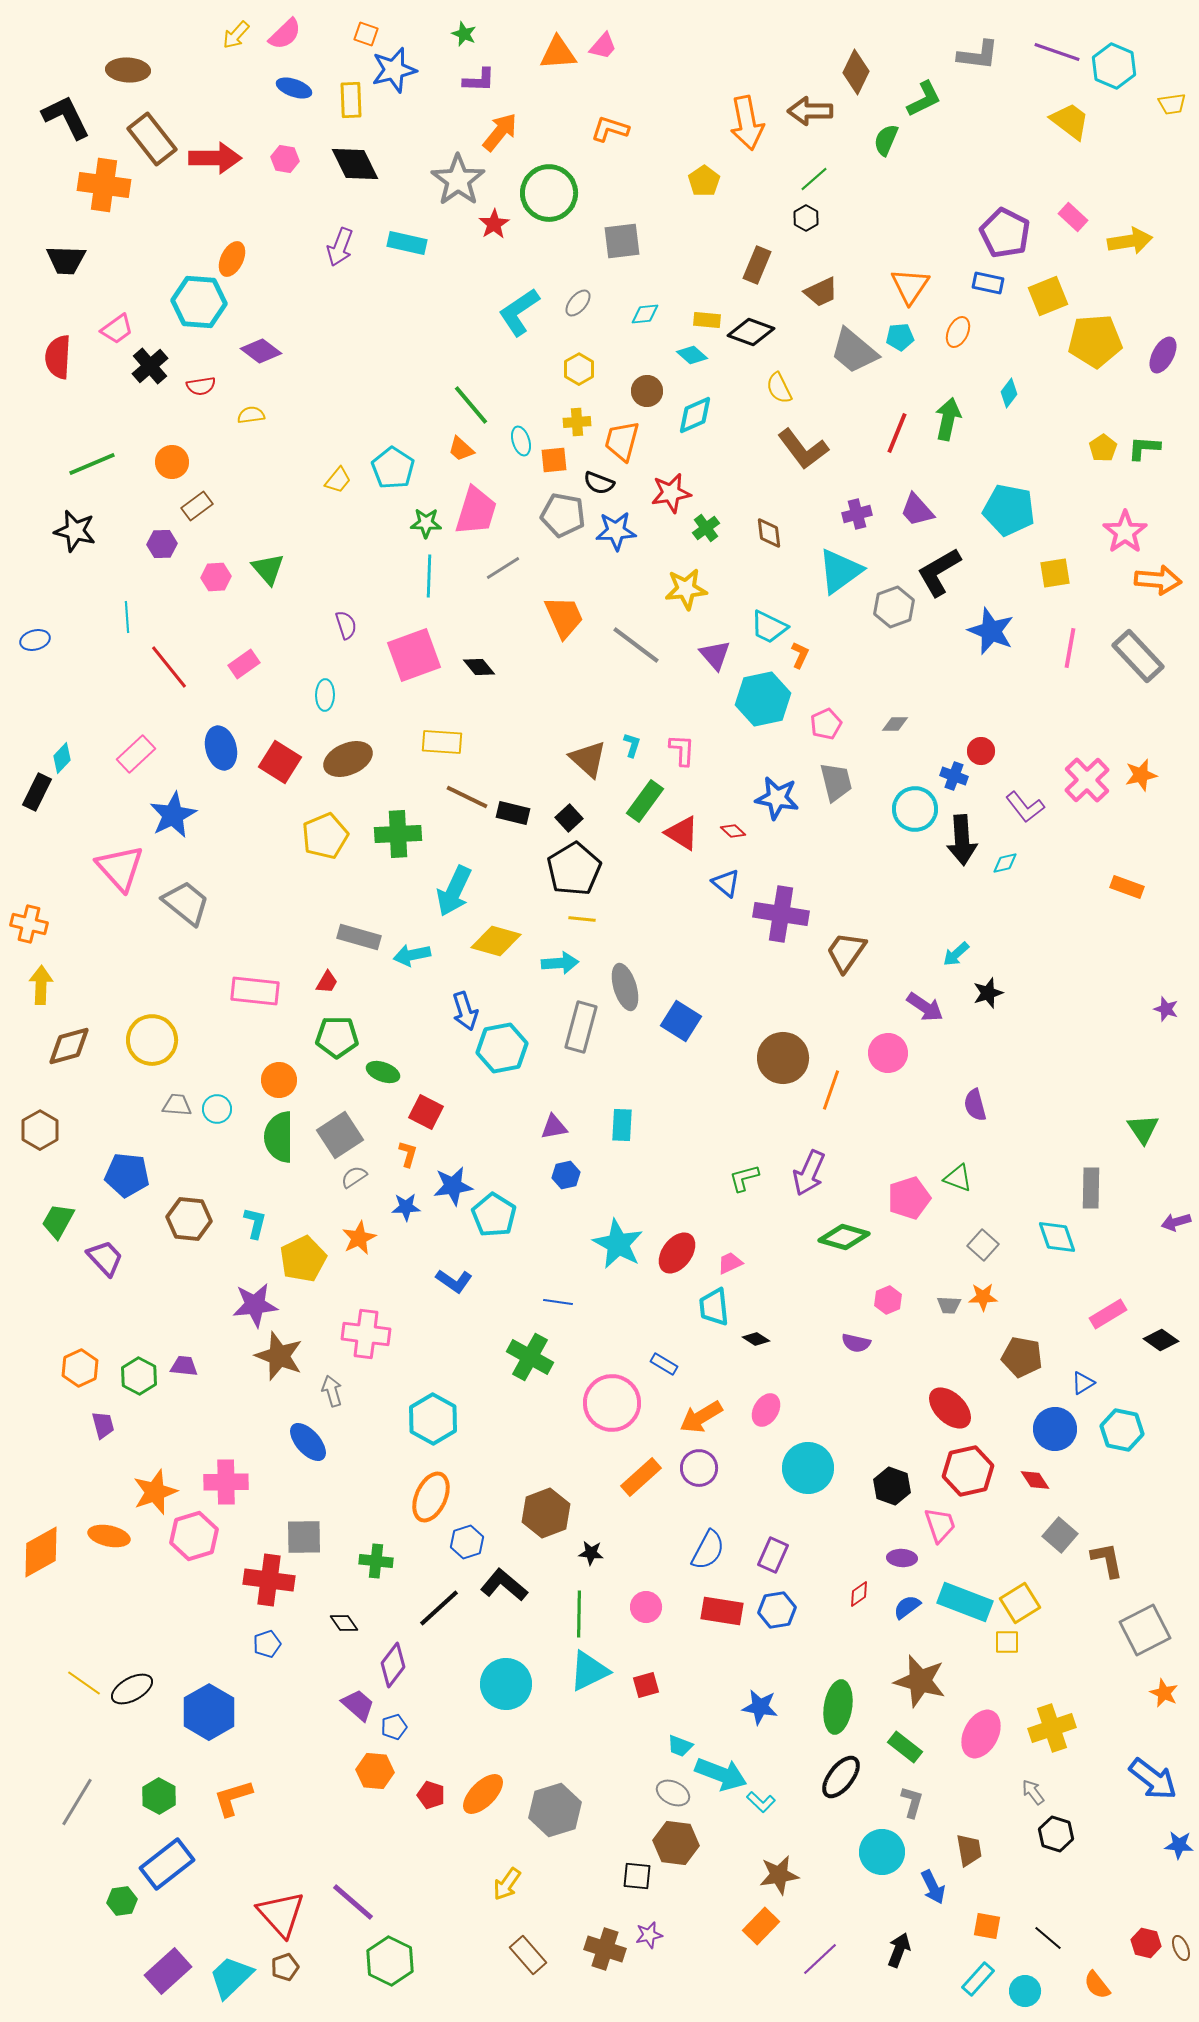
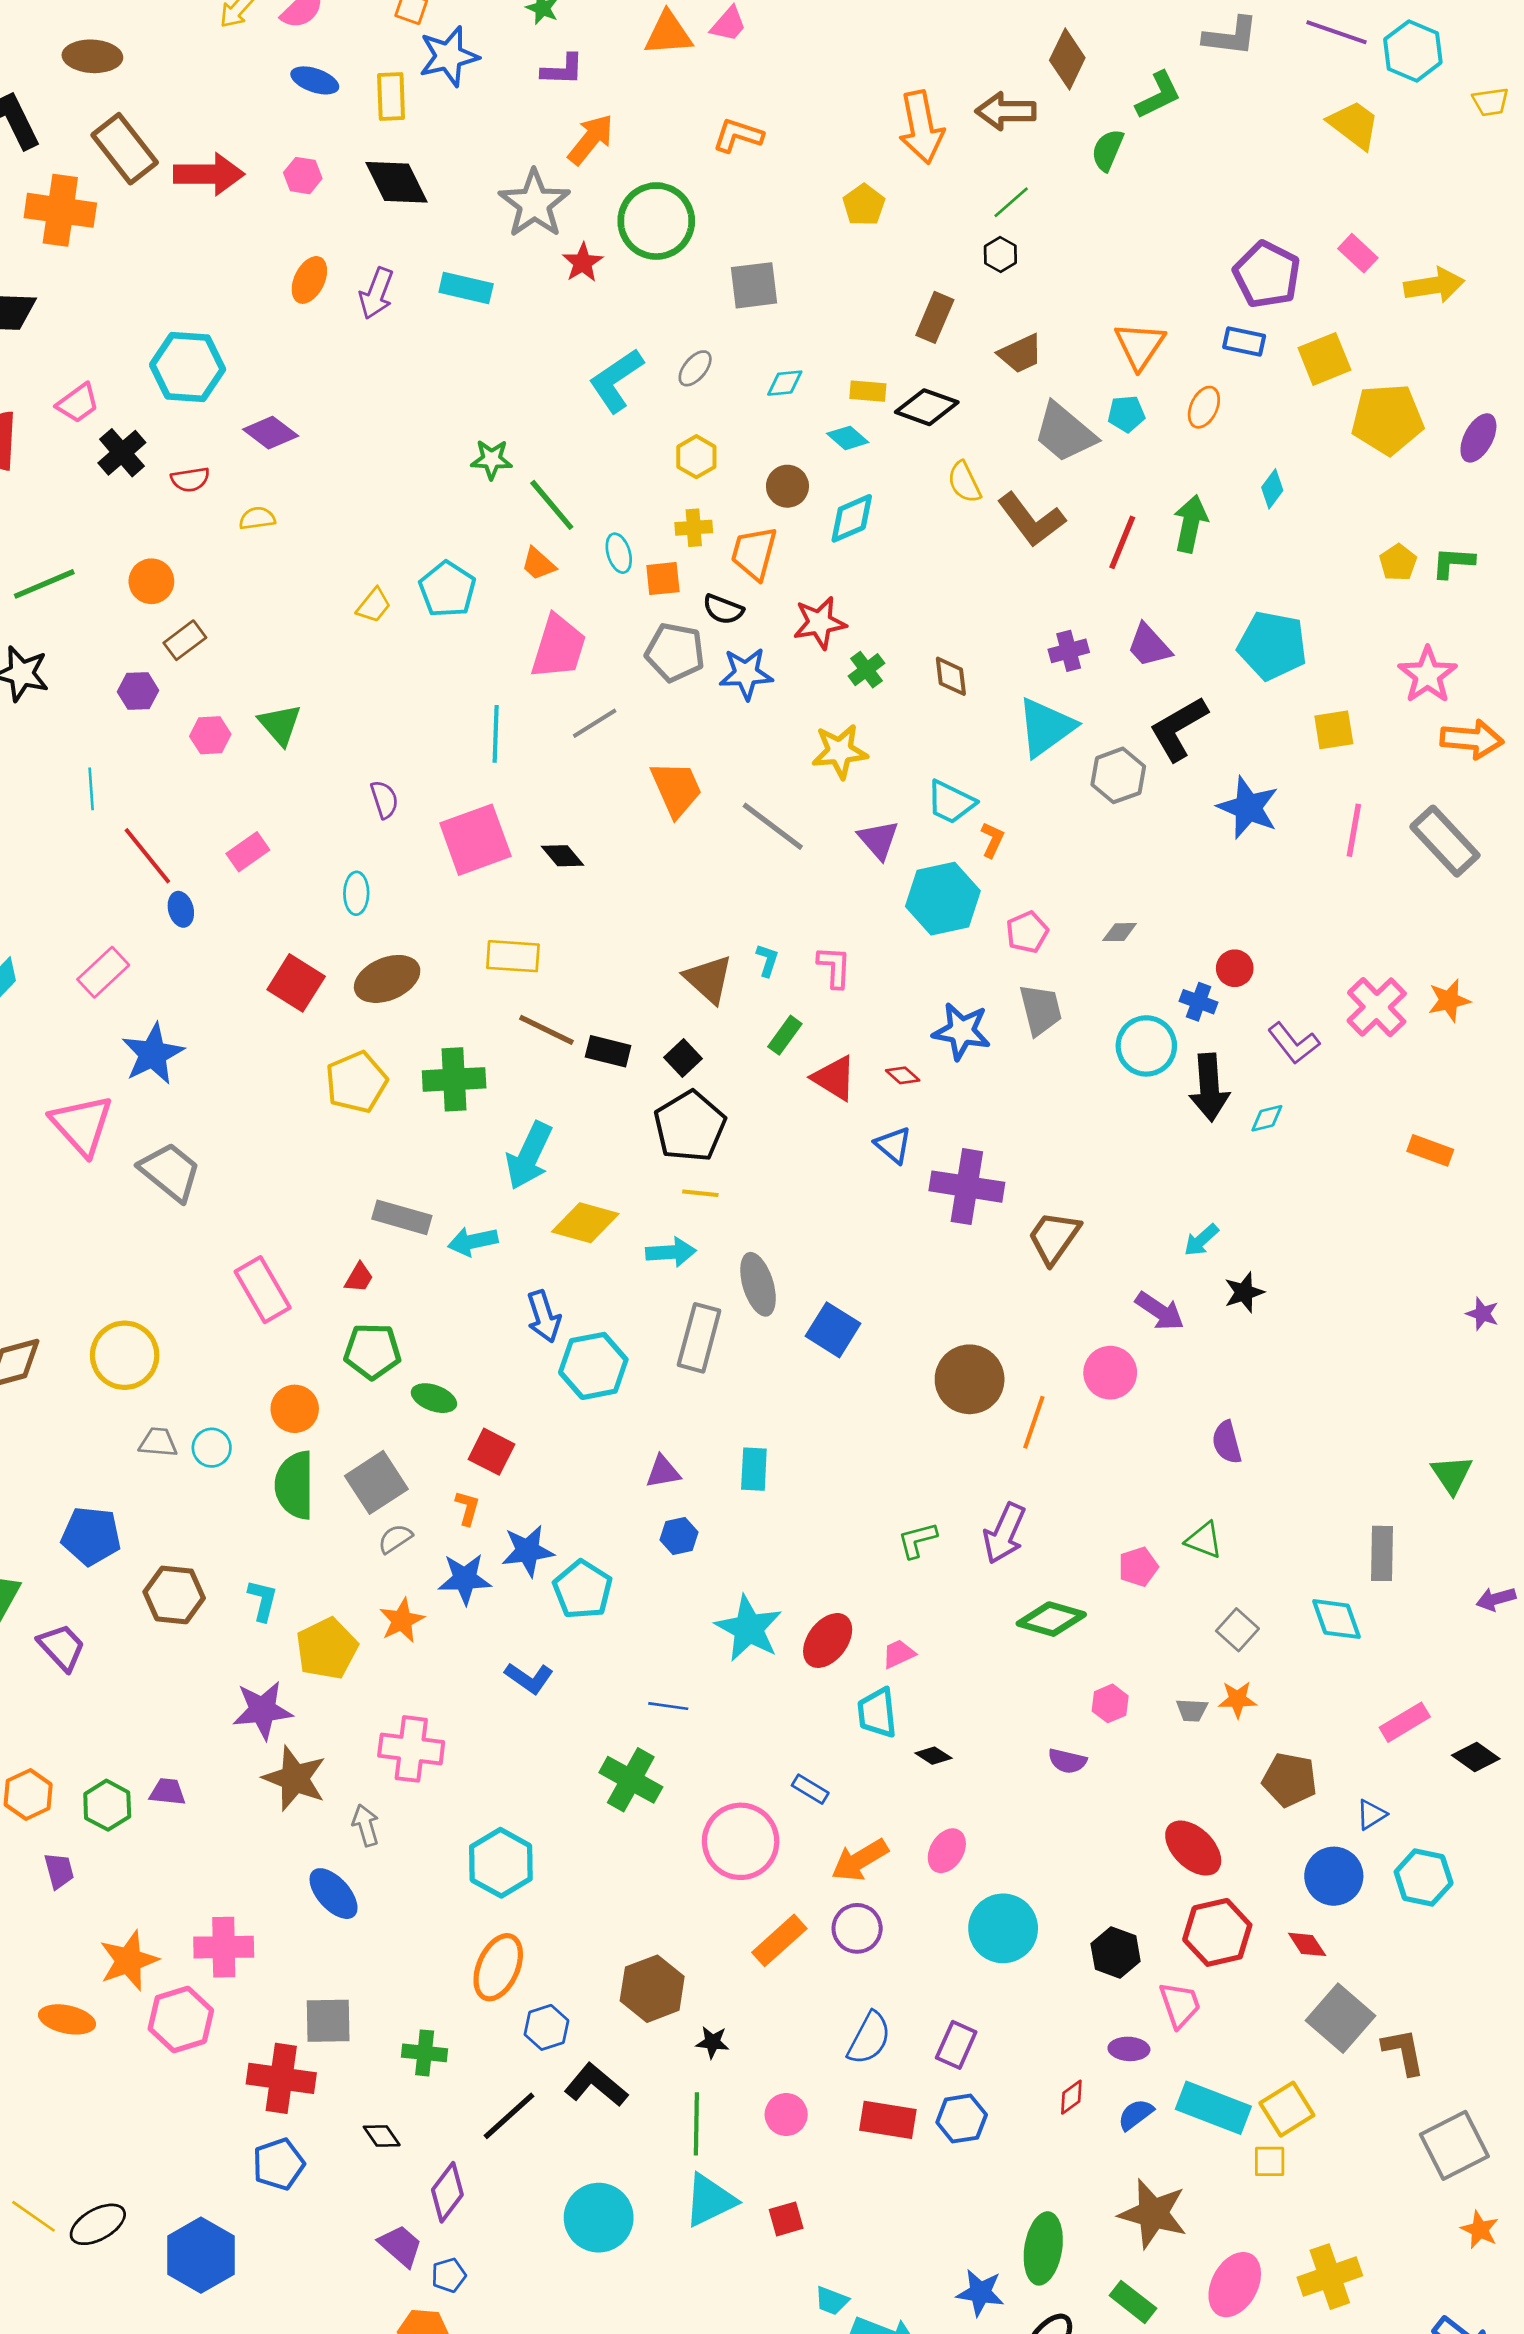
orange ellipse: (232, 259) -> (309, 280), moved
brown L-shape: (803, 449) -> (1031, 520), moved
green star: (426, 523) -> (492, 459), moved
blue ellipse: (221, 748) -> (181, 909), moved, size x0.6
green rectangle: (645, 801) -> (785, 1035), size x0.7
pink rectangle: (255, 991) -> (263, 1290), turned 54
pink pentagon: (909, 1198) -> (1138, 1567), size x0.7
blue star: (406, 1207) -> (465, 1579), size x1.4
gray square: (1060, 1535) -> (1341, 2018), size x1.4
blue pentagon: (267, 1644) -> (279, 2164), size x1.4
blue star: (760, 1707) -> (980, 2293), moved

